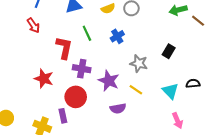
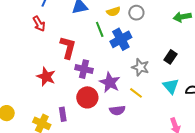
green line: (87, 33) -> (100, 29), moved
blue cross: (117, 36) -> (121, 39), size x1.5
cyan triangle: (170, 91) -> (171, 86), moved
red circle: (76, 97) -> (87, 97), moved

